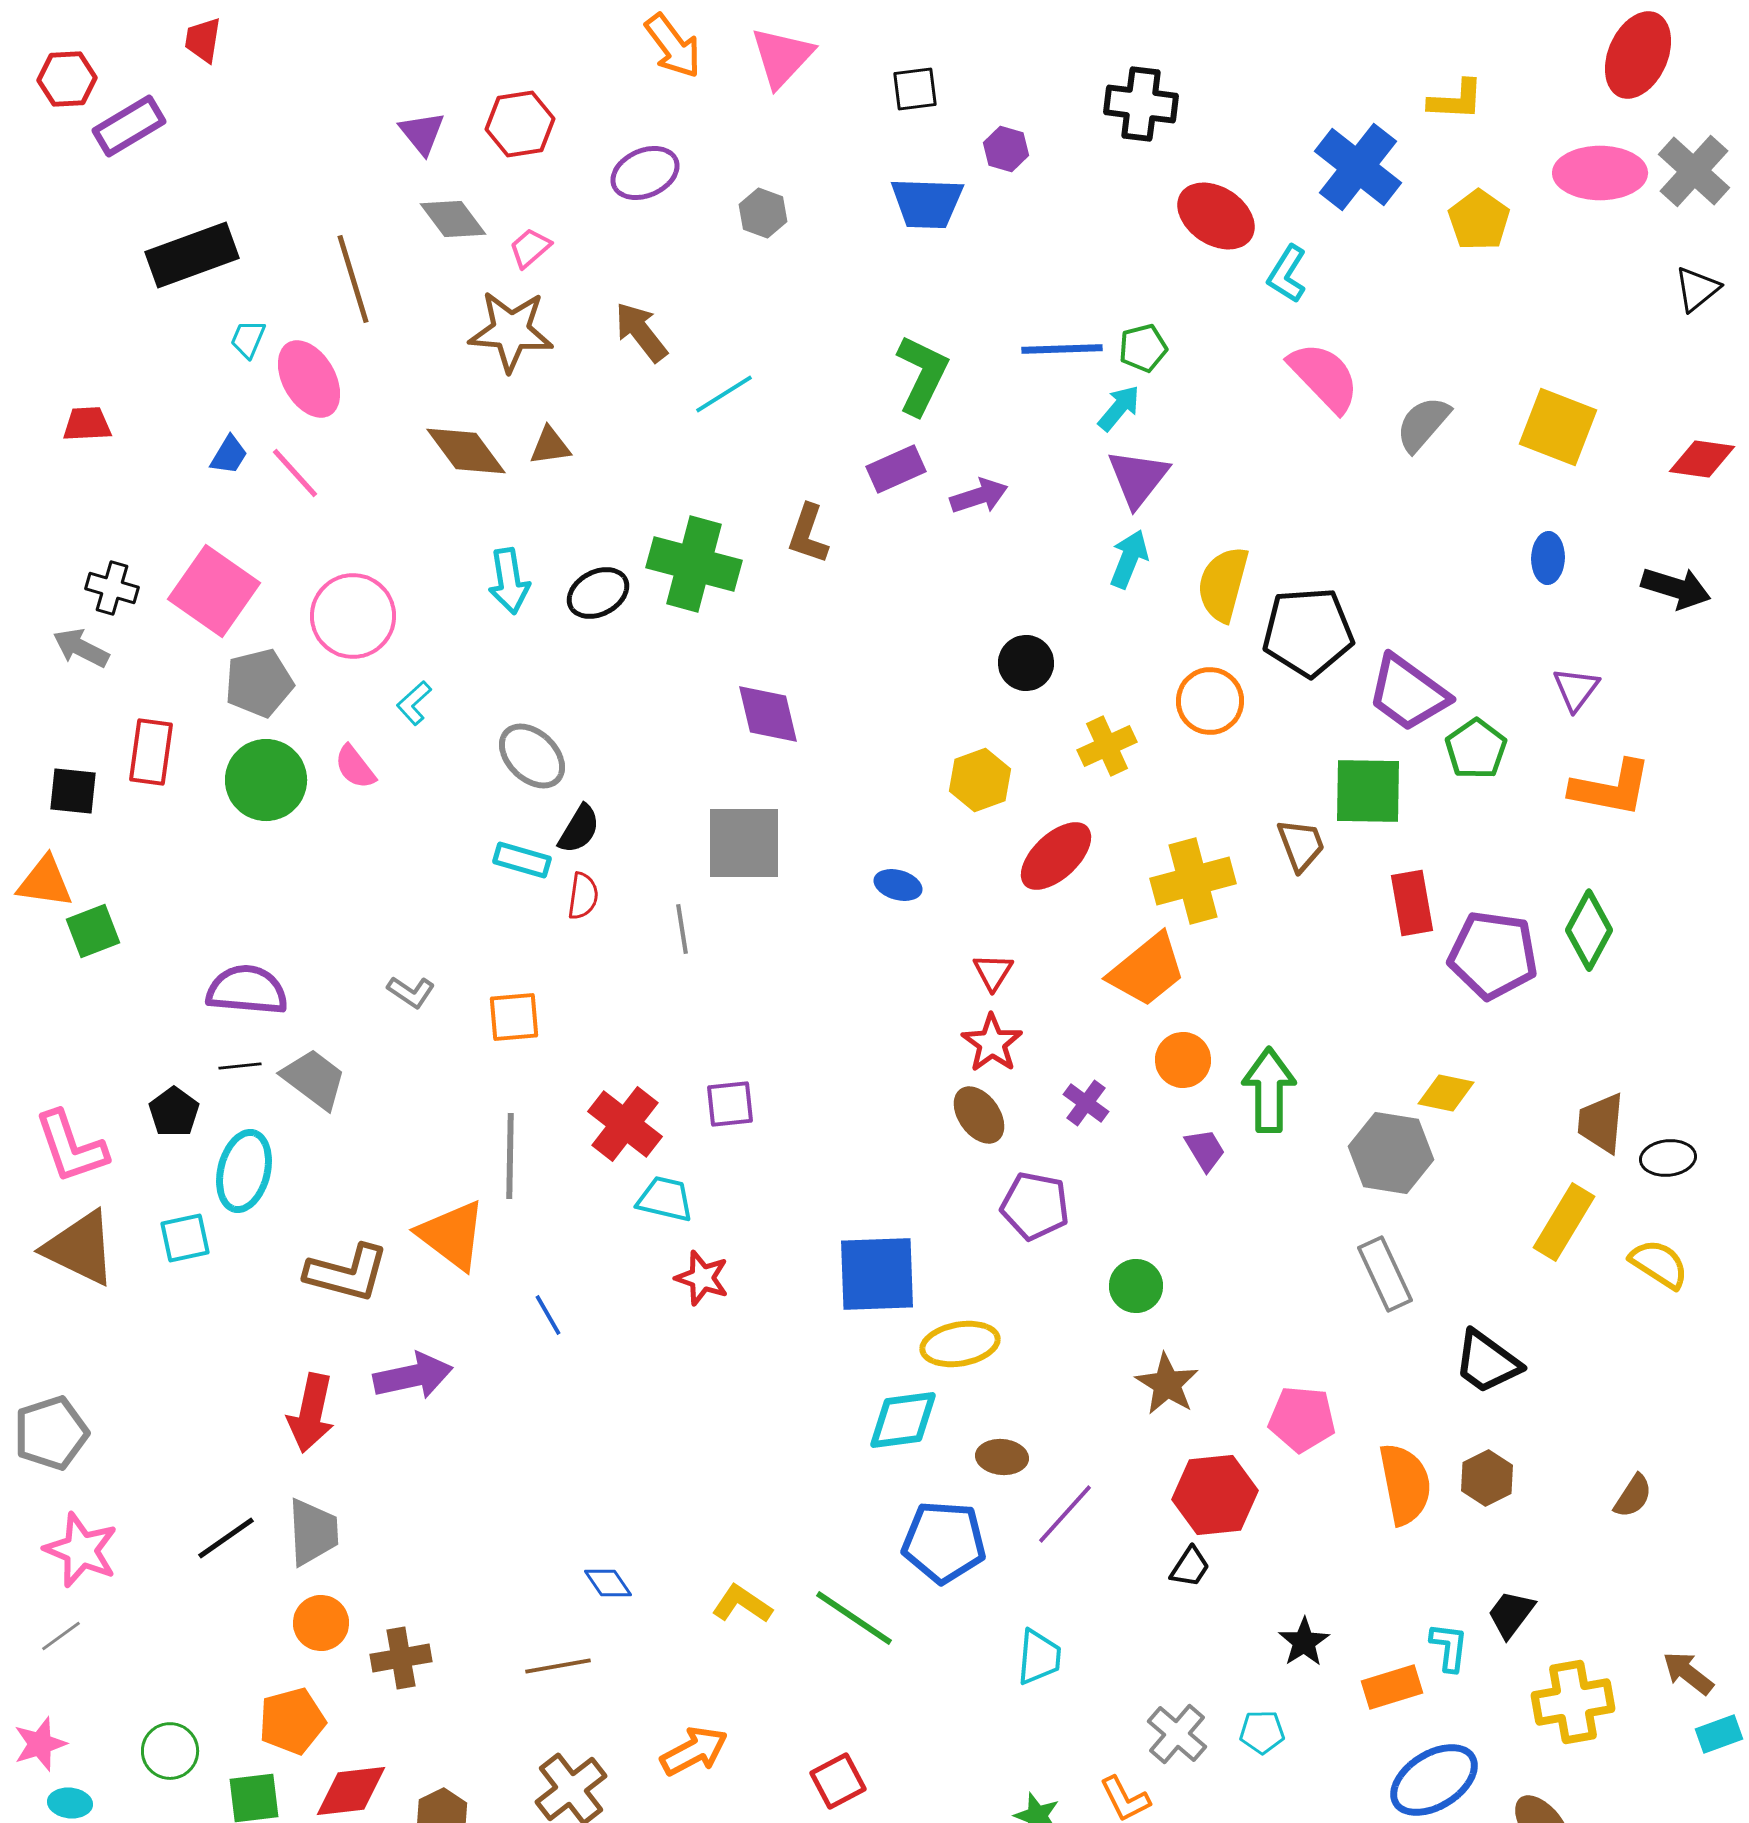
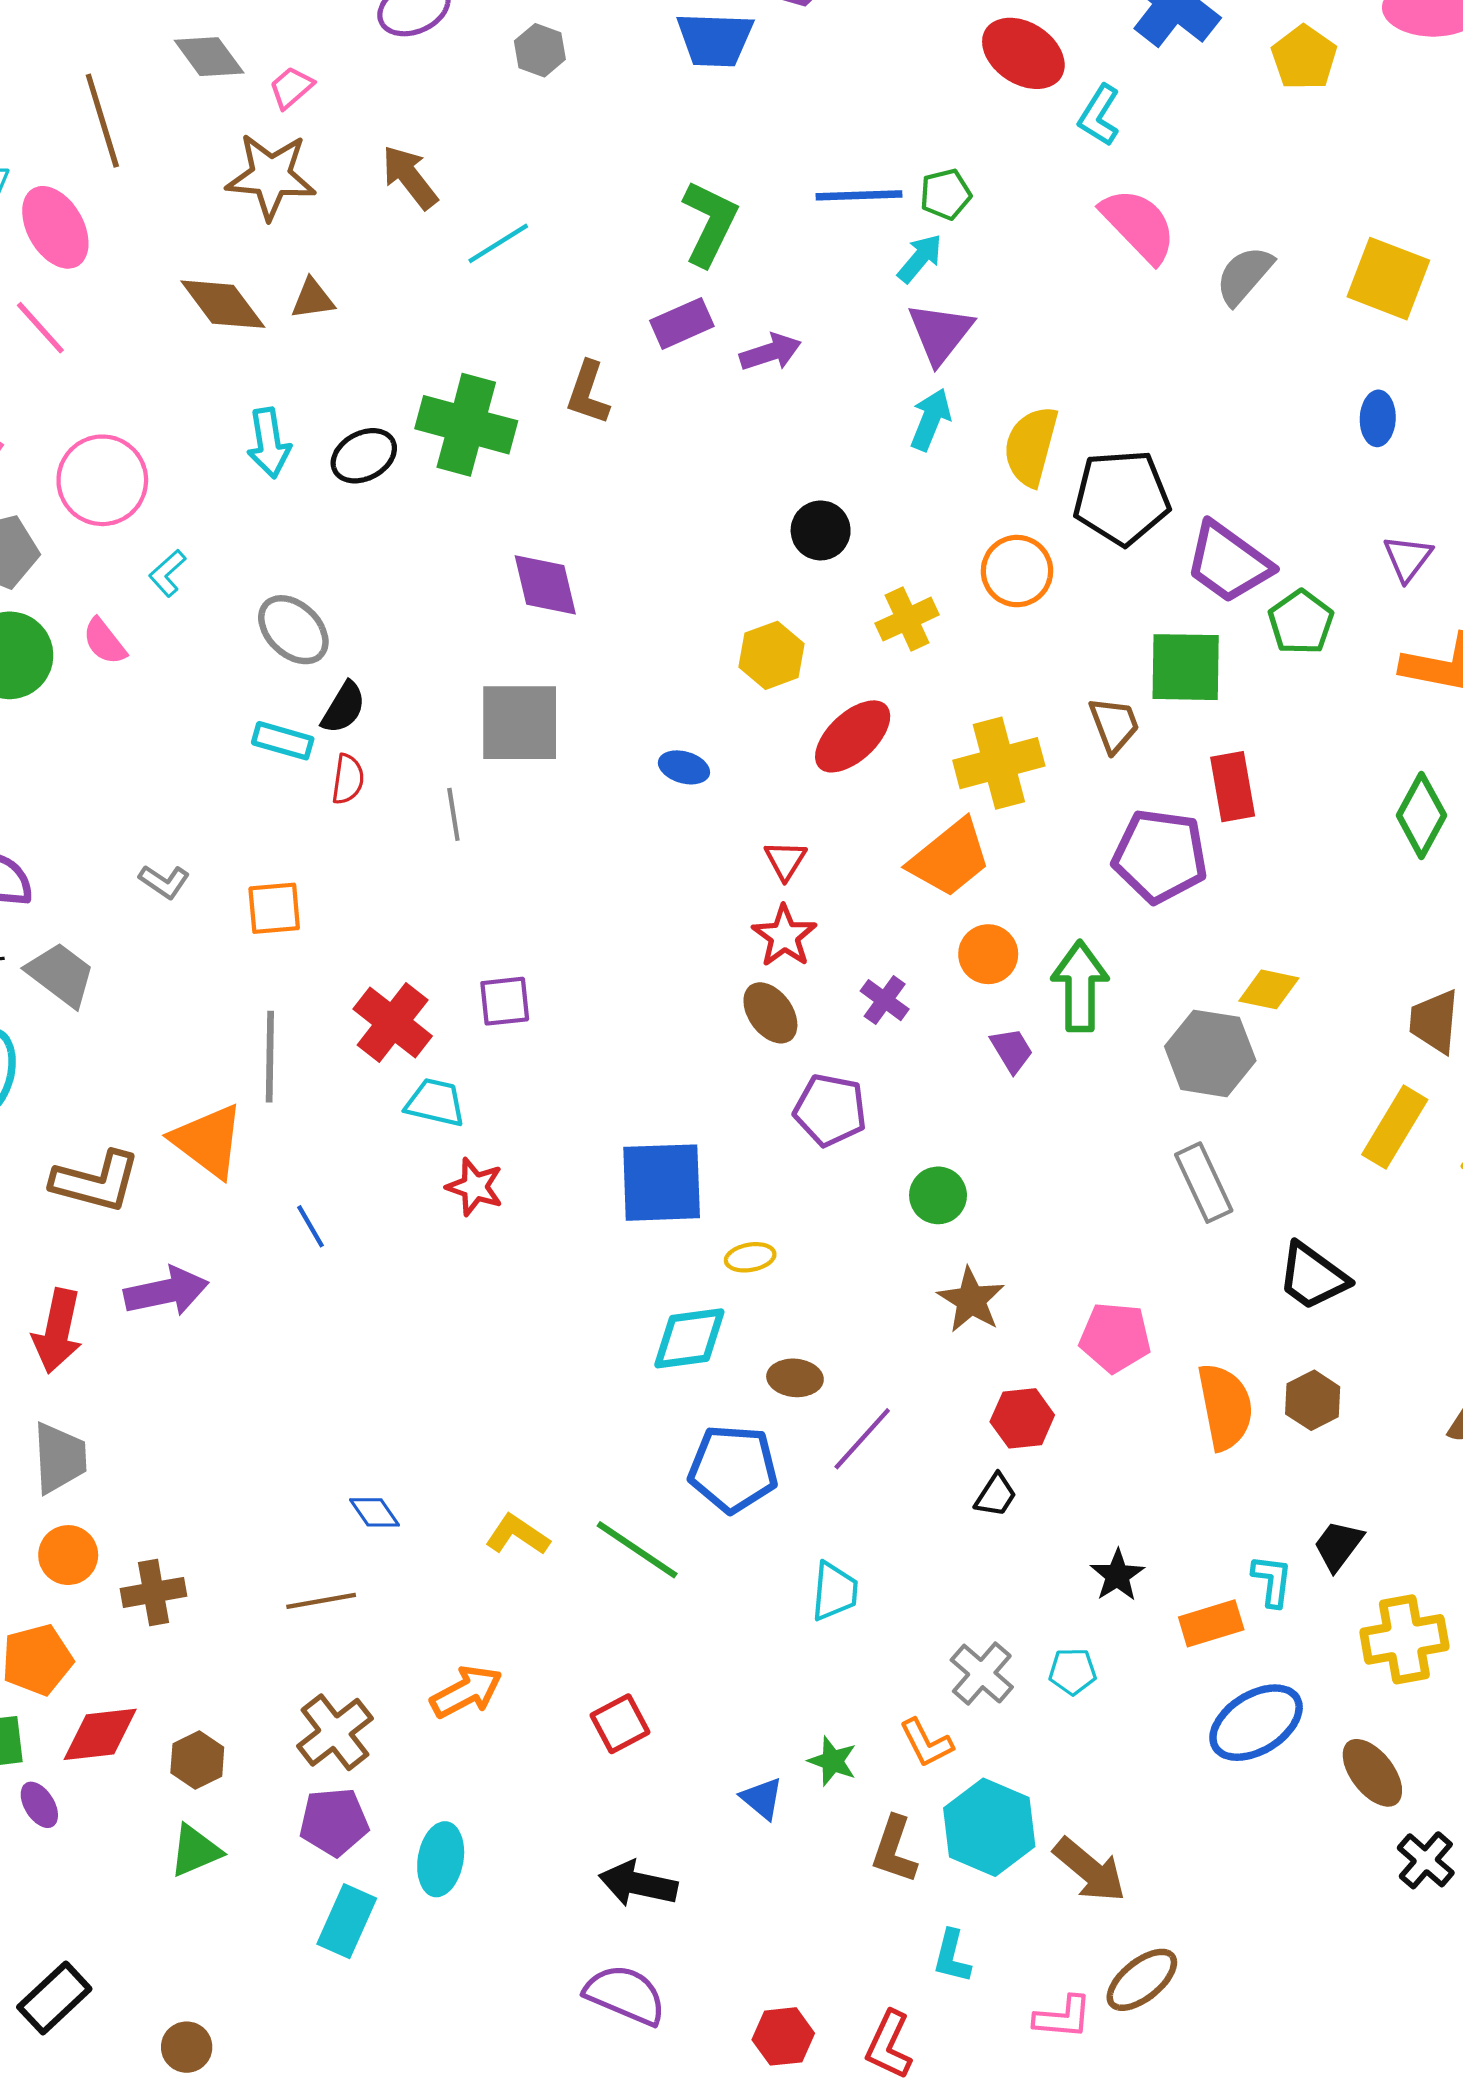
purple pentagon: (1493, 955) -> (1160, 856), moved
yellow ellipse: (960, 1344) -> (750, 1257), size x0.6
red hexagon: (1215, 1495) -> (1022, 1418), size x0.7

